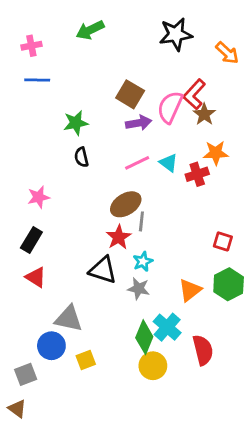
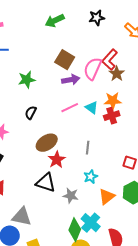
green arrow: (90, 30) -> (55, 21), moved
black star: (176, 34) -> (97, 18), size x0.7
orange star: (216, 153) -> (113, 101), moved
black semicircle: (81, 157) -> (31, 113), moved, turned 40
brown ellipse: (126, 204) -> (47, 143), moved
gray line: (141, 221) -> (88, 148), moved
cyan star: (143, 261) -> (91, 177), moved

